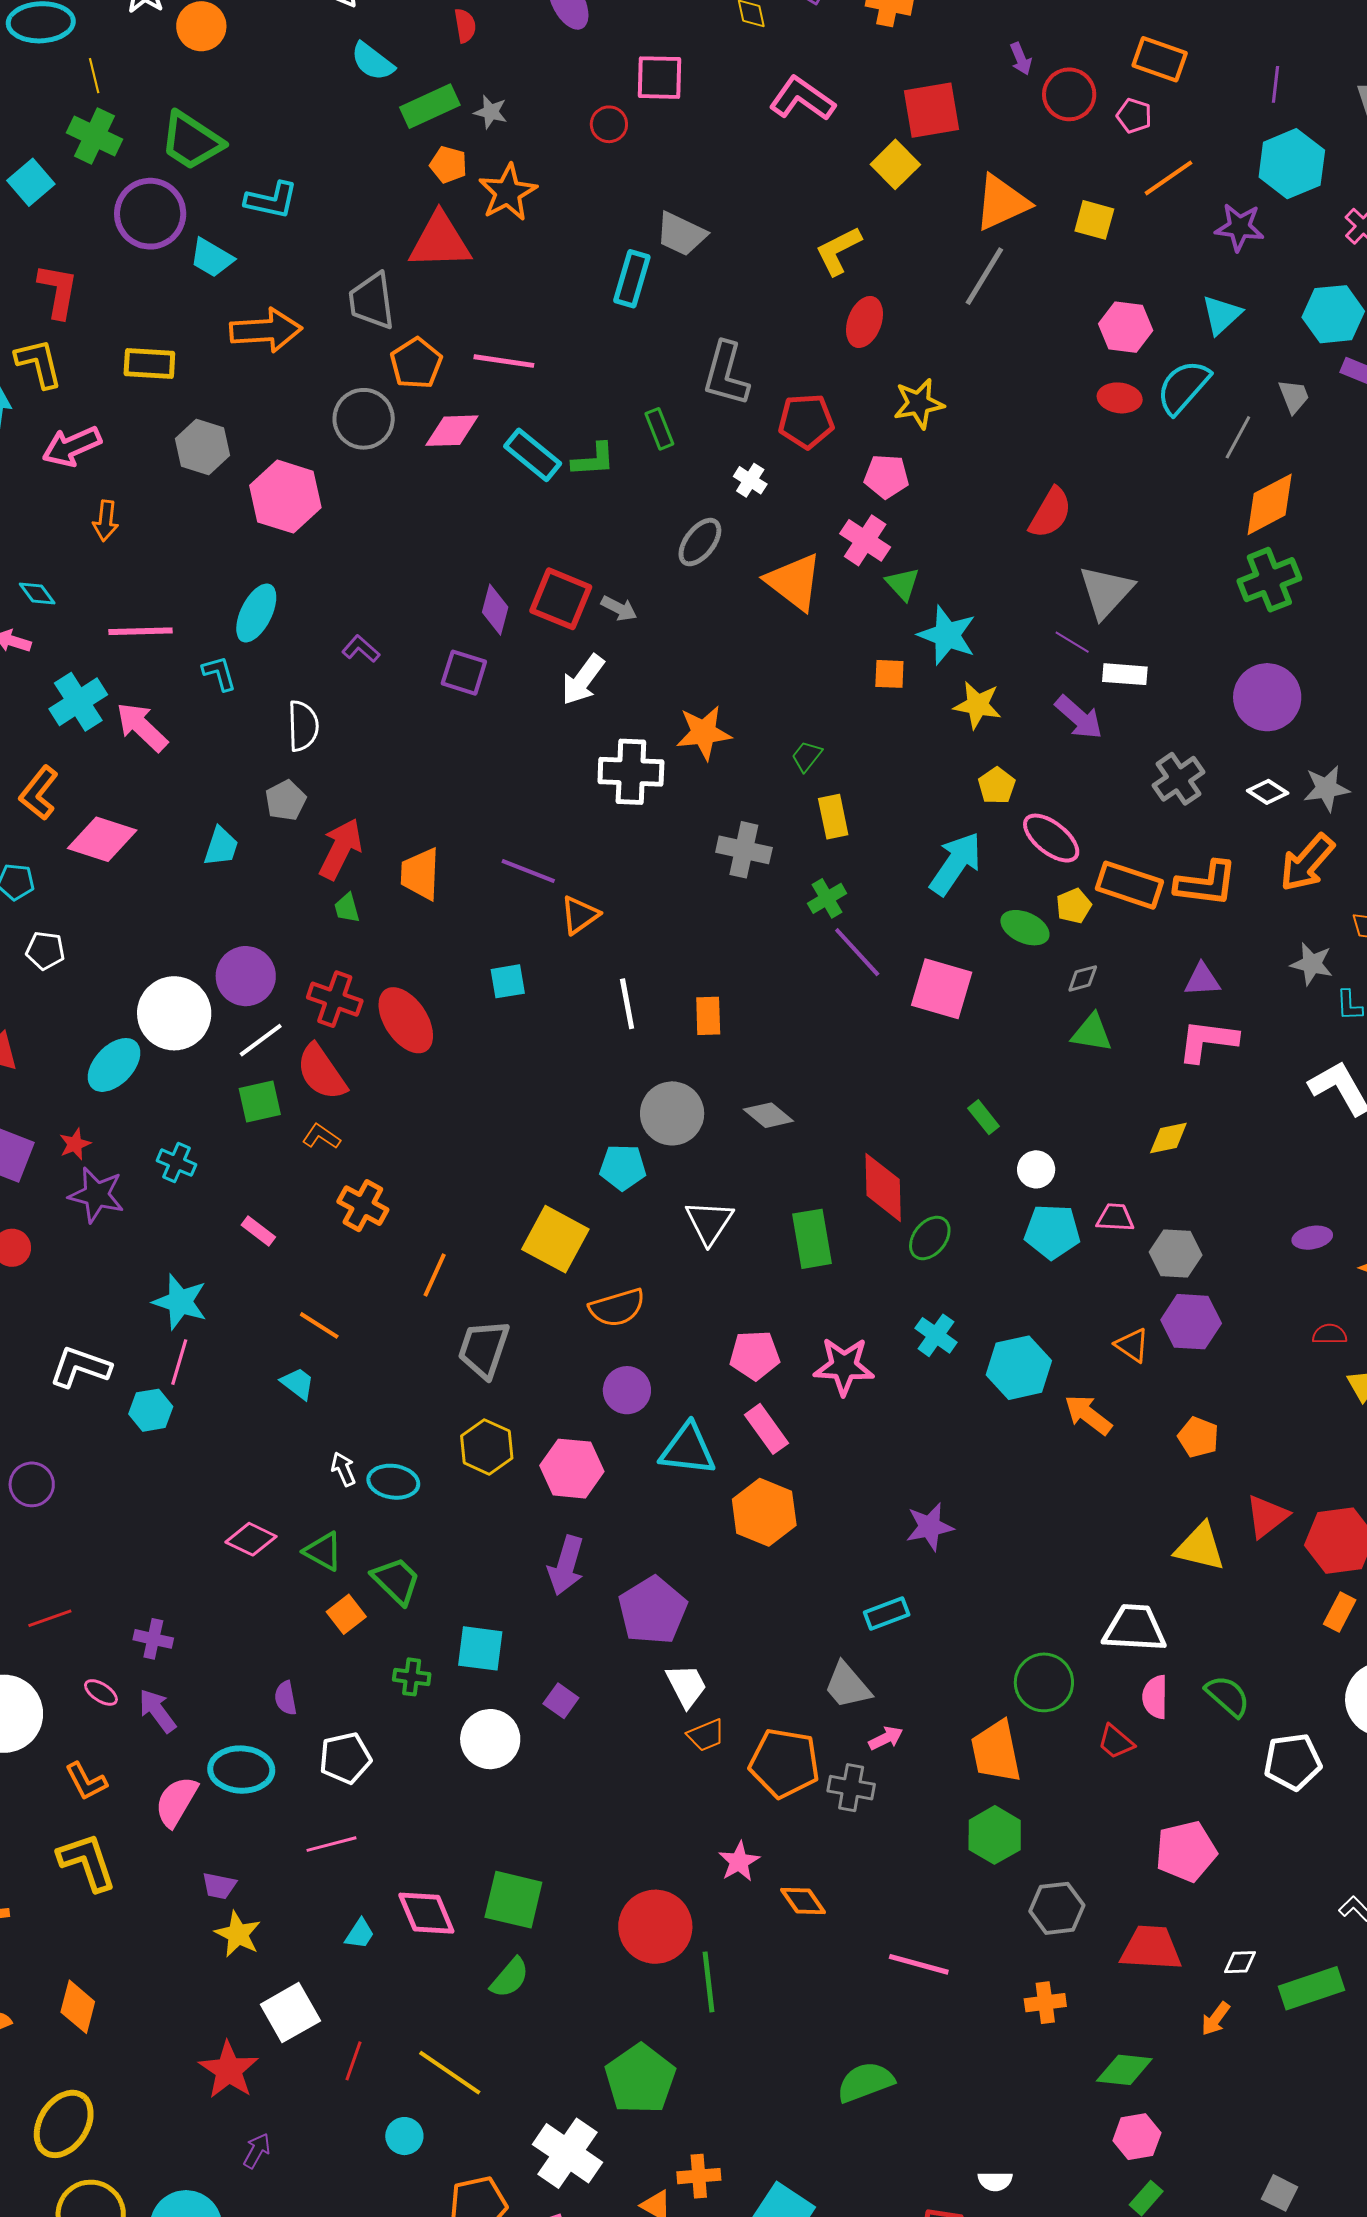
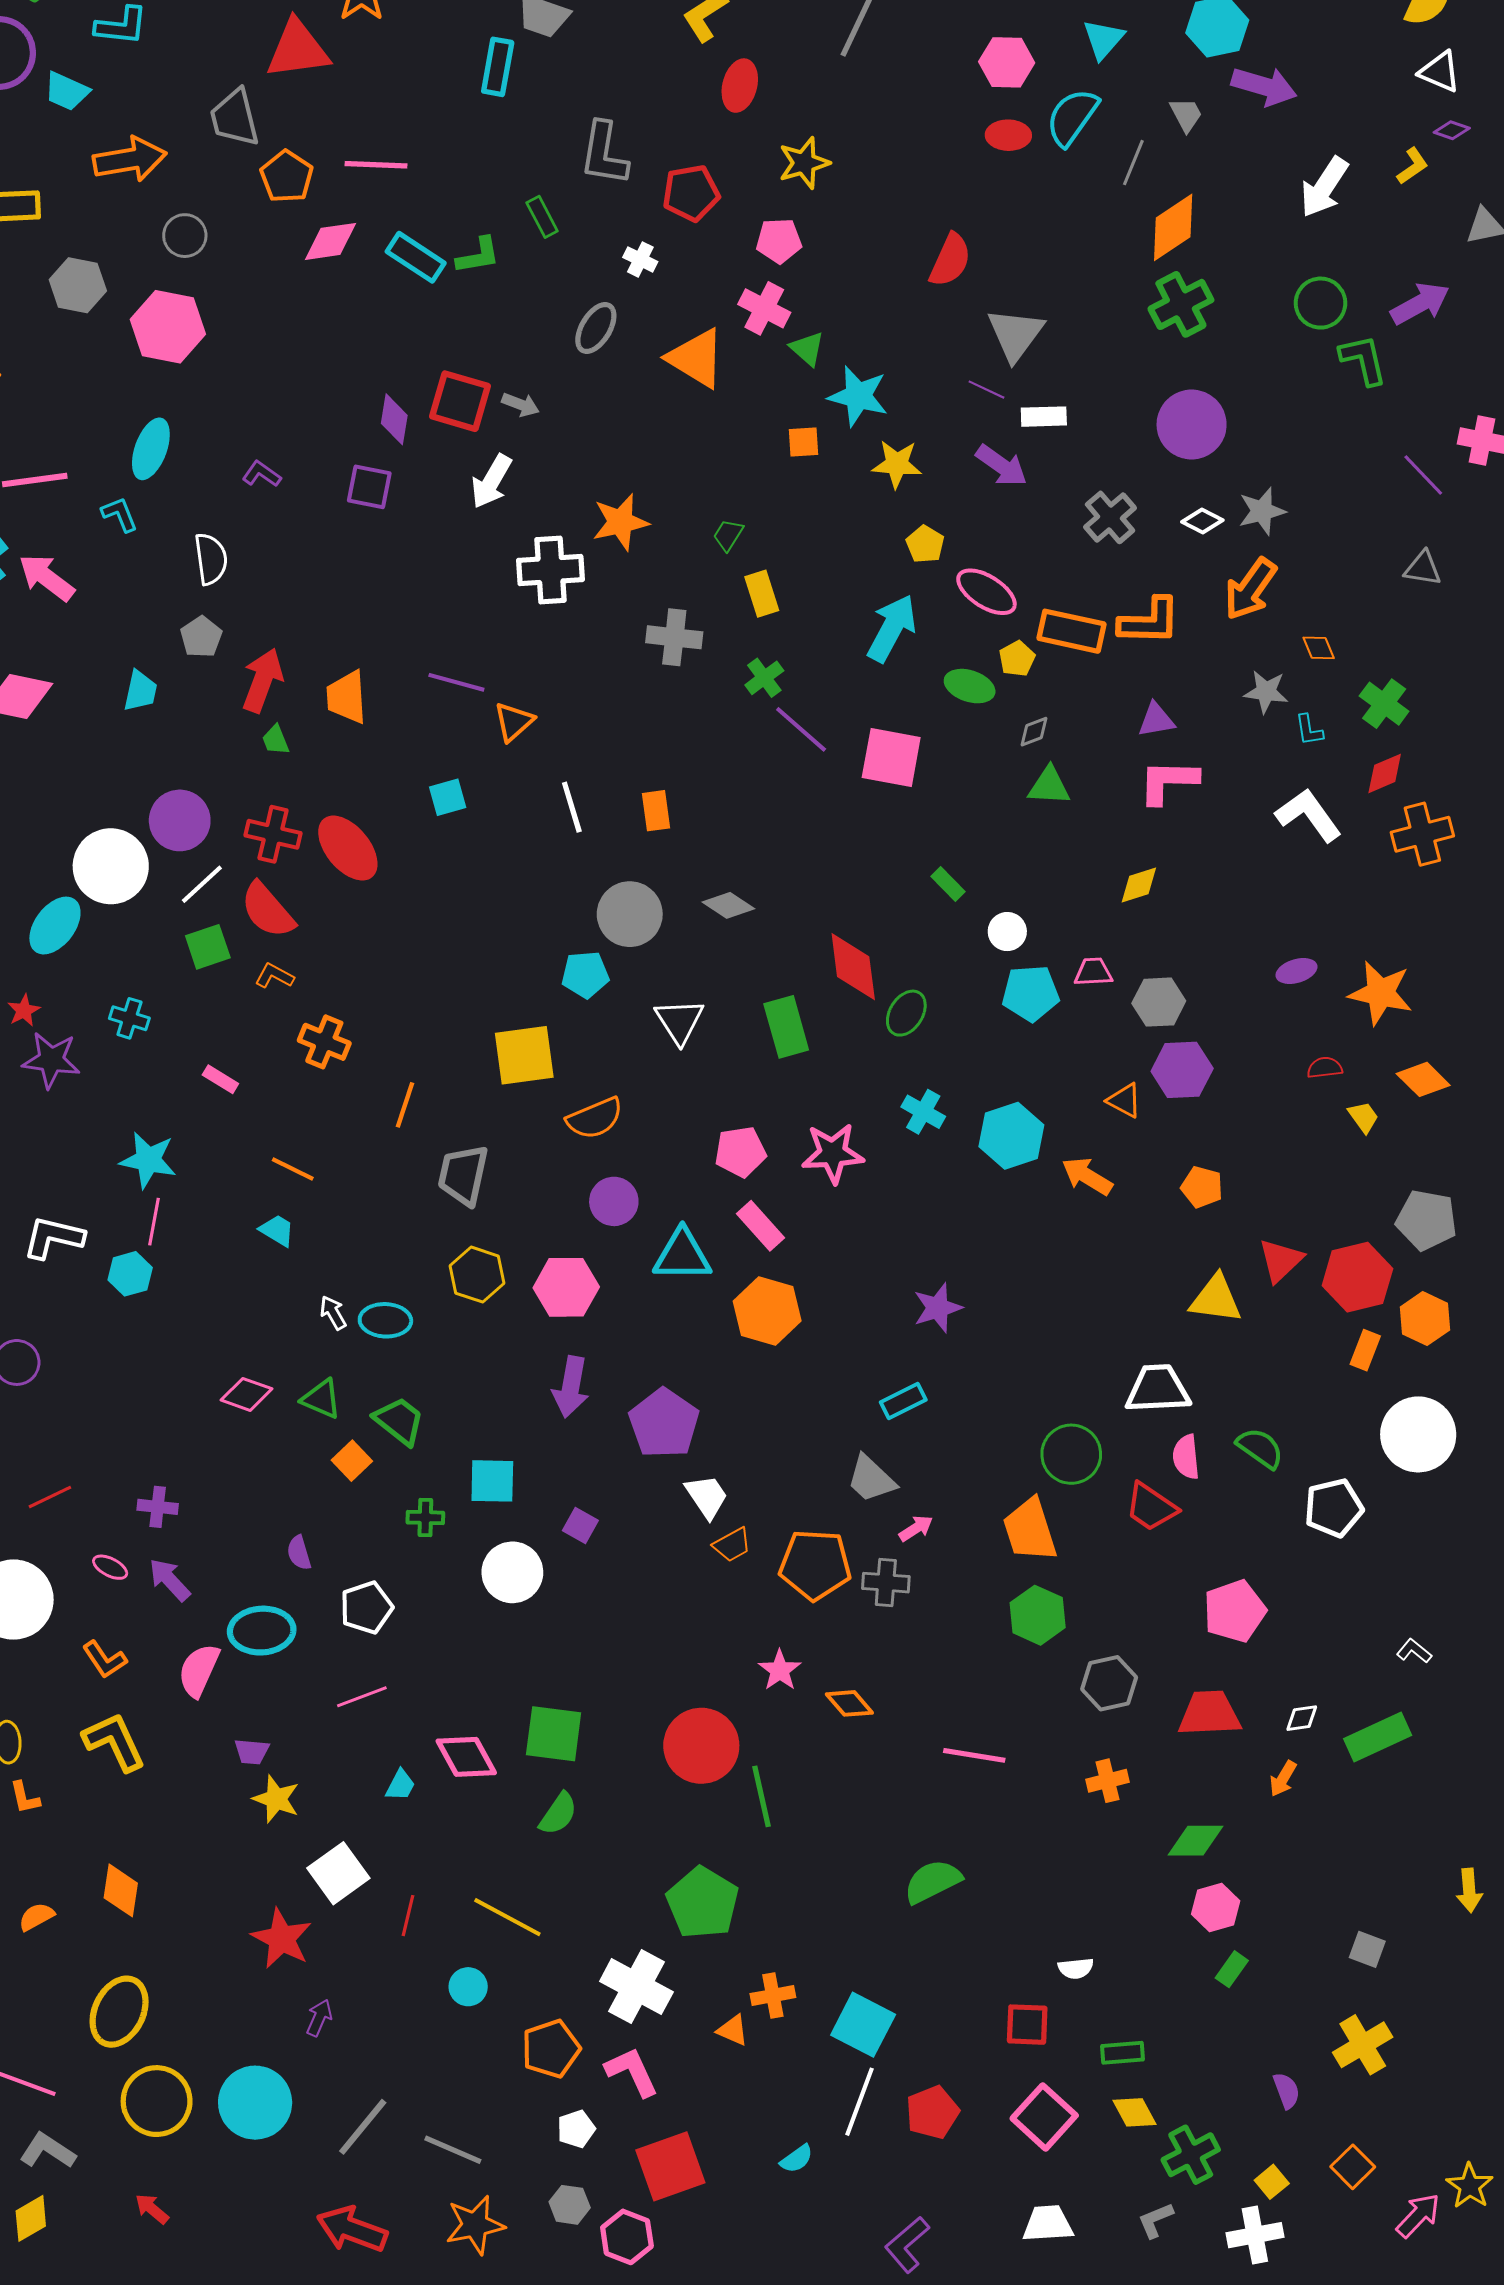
gray circle: (364, 419) -> (185, 236), moved, size x0.7
yellow square: (555, 1239) -> (524, 1055), turned -30
red trapezoid: (1116, 1742) -> (1151, 1507), size x1.4

